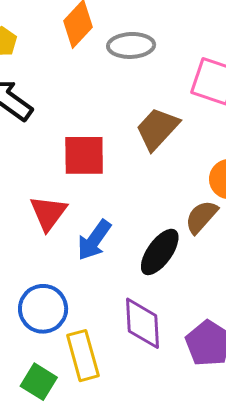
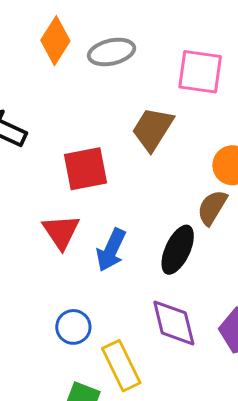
blue circle: (43, 309) -> (73, 327), size x0.7

